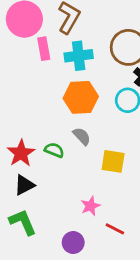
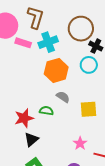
pink rectangle: (44, 49) -> (23, 43), turned -49
red star: (21, 153) -> (24, 118), turned 30

